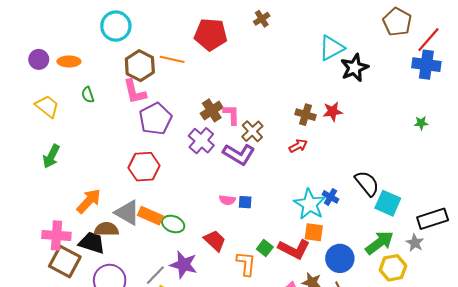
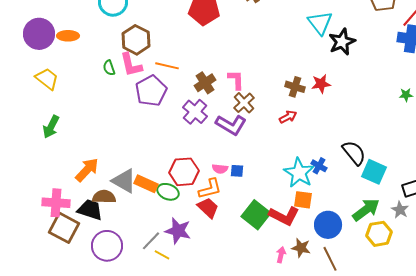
cyan triangle: (332, 48) -> (320, 23), turned -40
purple circle: (39, 59) -> (39, 34), size x1.6
orange line: (172, 59) -> (167, 66), moved
green semicircle: (88, 95) -> (109, 68), moved
pink L-shape: (232, 115) -> (236, 80), moved
red hexagon: (144, 167) -> (184, 172), moved
green square: (265, 248) -> (256, 215), size x1.8
orange L-shape: (246, 264) -> (210, 189), moved, turned 70

